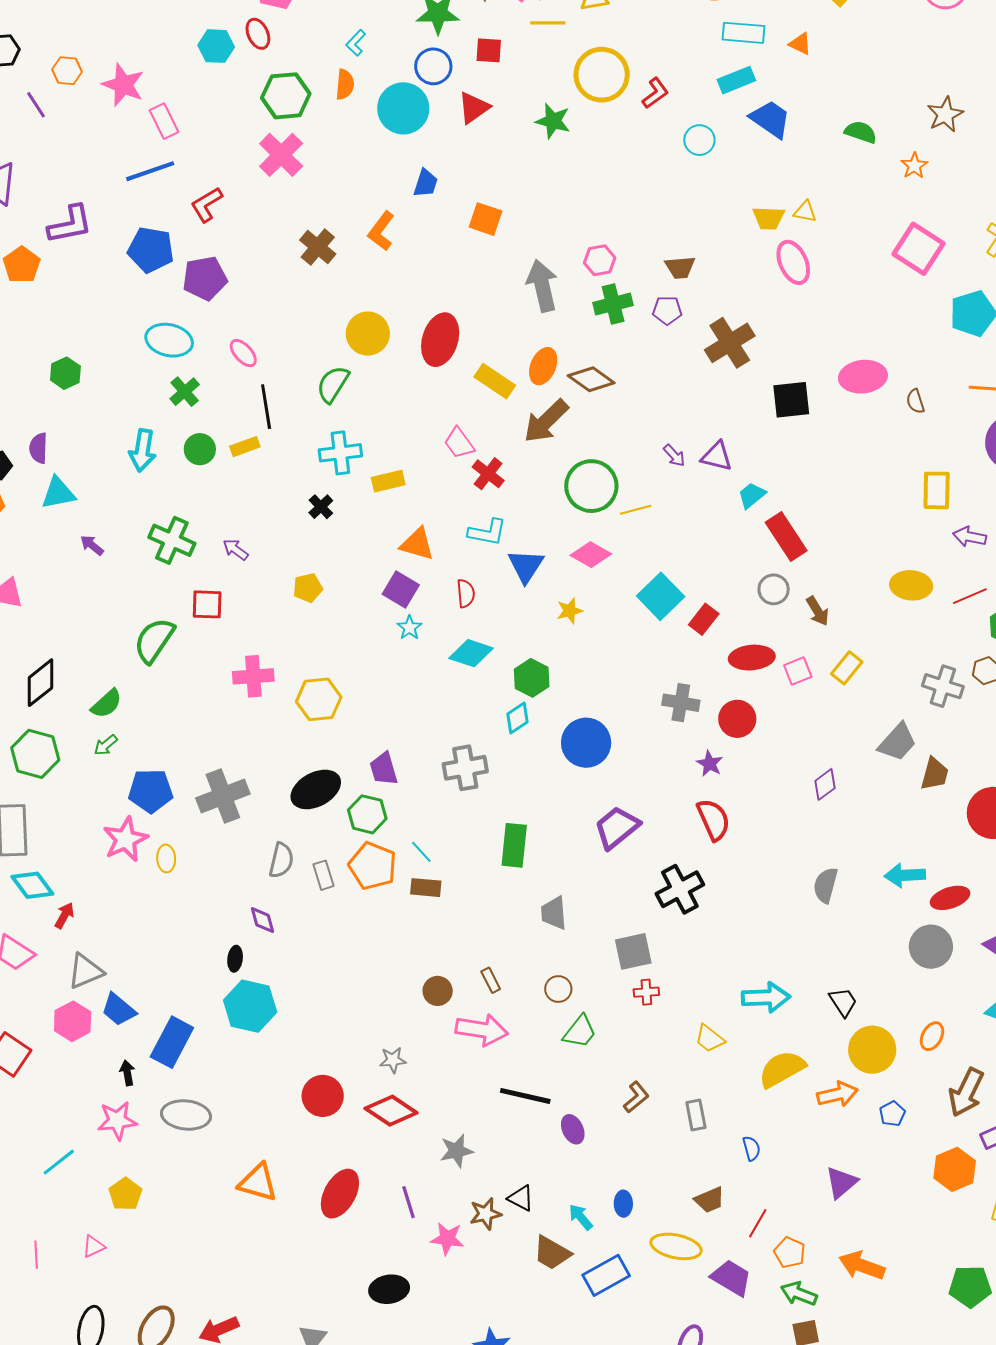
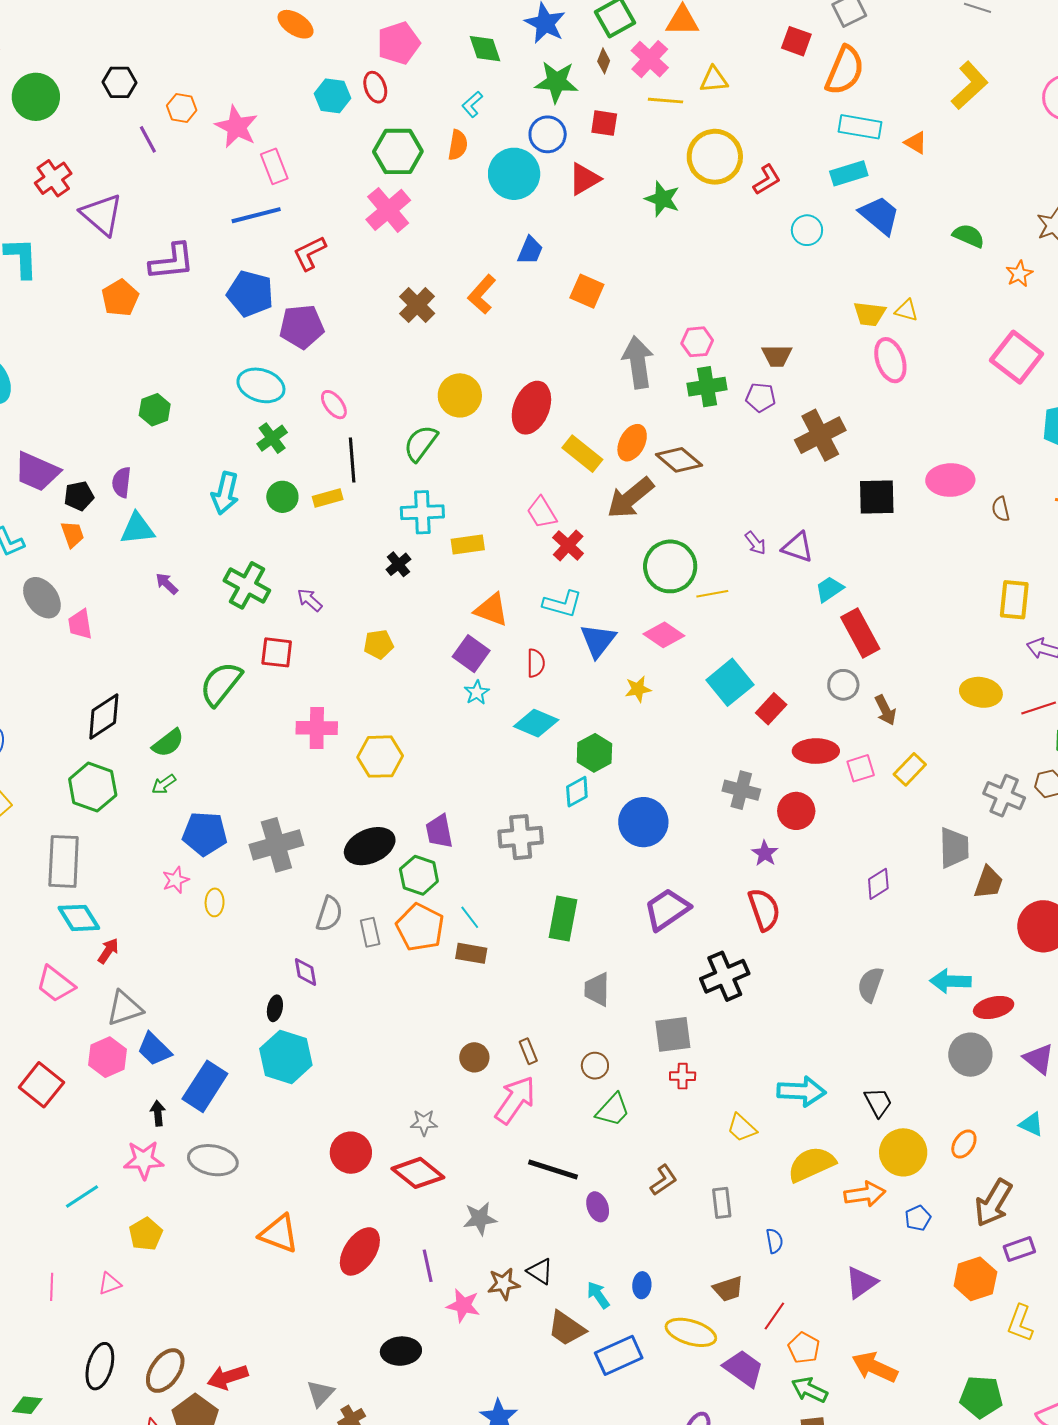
gray trapezoid: (897, 742) -> (954, 848), turned -48
pink star: (125, 839) -> (176, 880), size x0.6
pink arrow: (482, 1030) -> (515, 1100), turned -69

